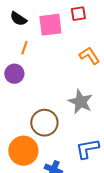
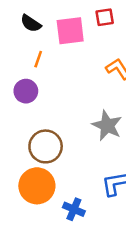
brown circle: (44, 123) -> (46, 146), moved

